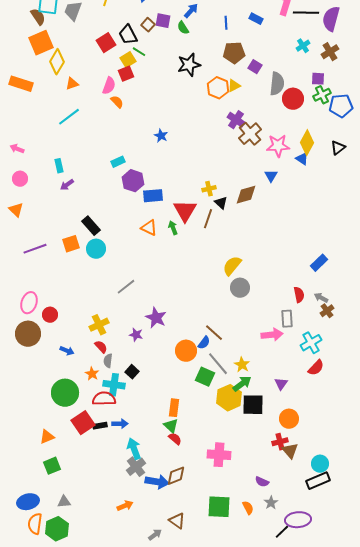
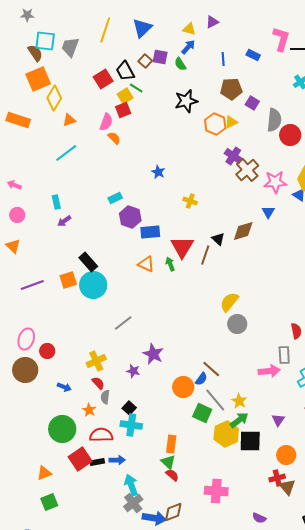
yellow cross: (209, 189) -> (190, 201), moved, turned 32
cyan circle: (96, 249) -> (93, 285), size x1.4
cyan cross: (114, 385) -> (131, 425), moved

